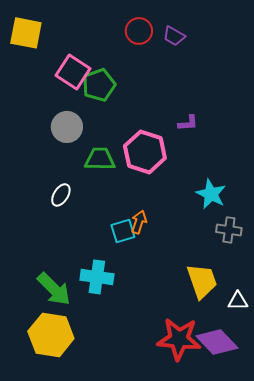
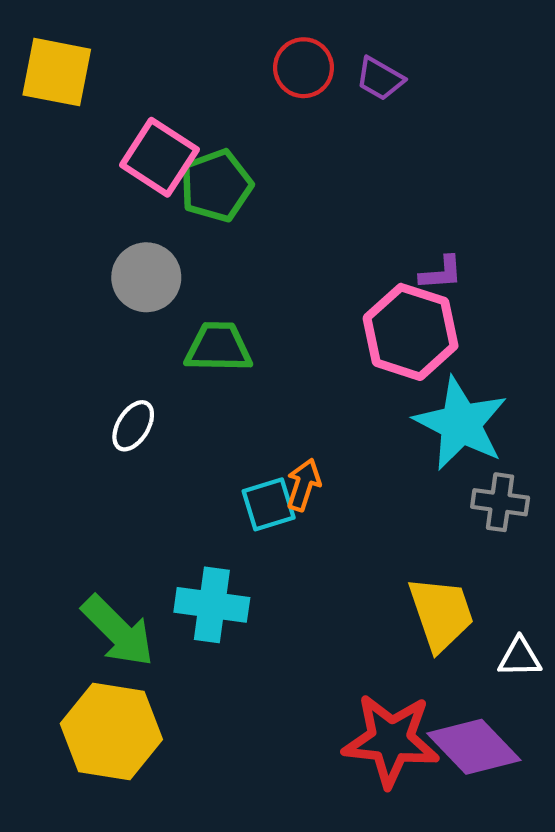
purple L-shape: (188, 123) -> (441, 273), moved
pink hexagon: (145, 152) -> (411, 332), moved
cyan star: (211, 194) -> (461, 424), size x1.4

